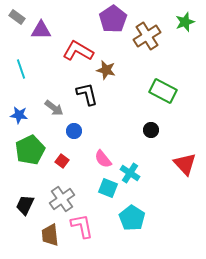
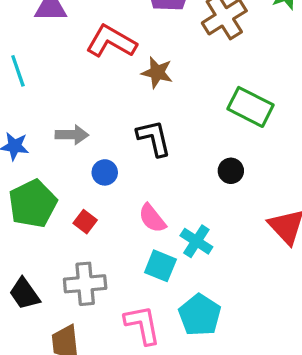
black L-shape: (87, 94) -> (154, 138), moved
gray arrow: (54, 108) -> (72, 135), turned -36
gray cross: (62, 199) -> (85, 284), turned 30
black trapezoid: (25, 205) -> (24, 294), turned -60
pink L-shape: (82, 226) -> (142, 325), moved

